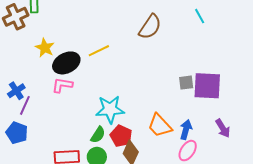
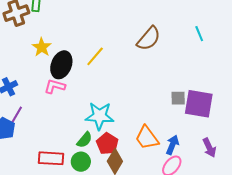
yellow line: (99, 51) -> (95, 56), turned -30
black ellipse: (66, 63) -> (61, 65), turned -48
purple line: (25, 105) -> (16, 115), moved

